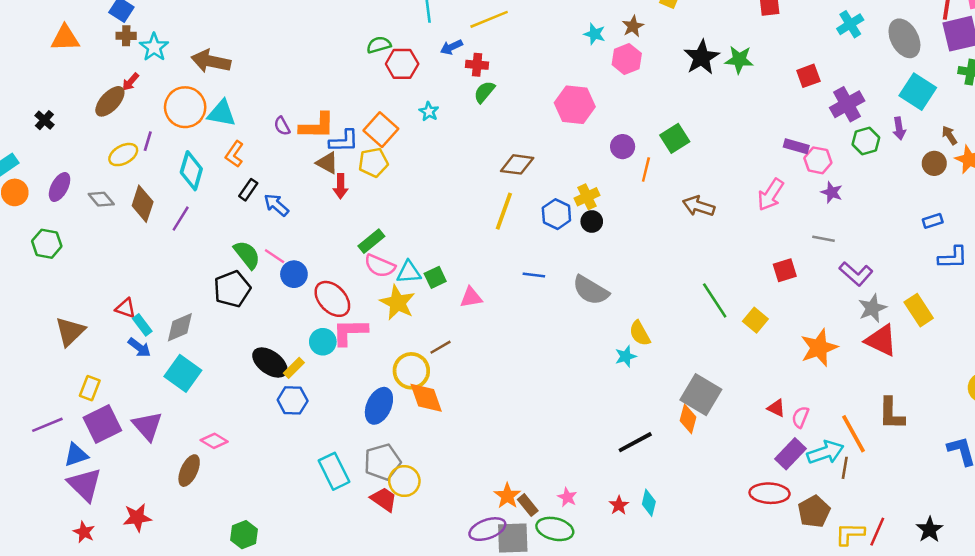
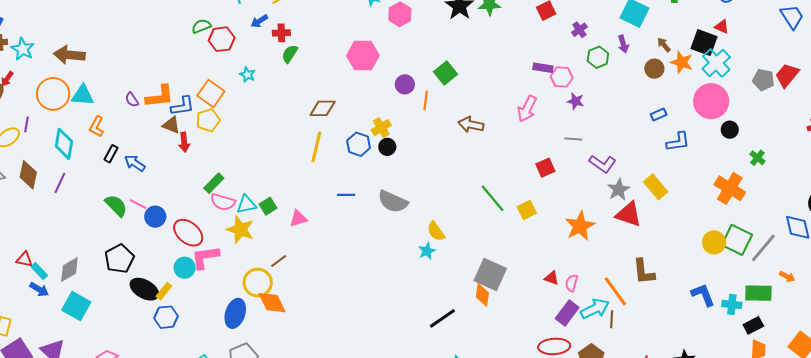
purple cross: (847, 104) -> (579, 30), size x0.6
black pentagon: (232, 289) -> (119, 259), moved
yellow square: (755, 320) -> (527, 210), turned 30

